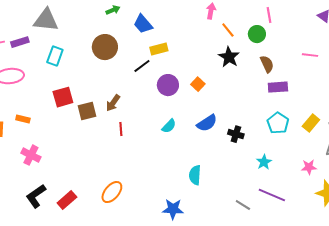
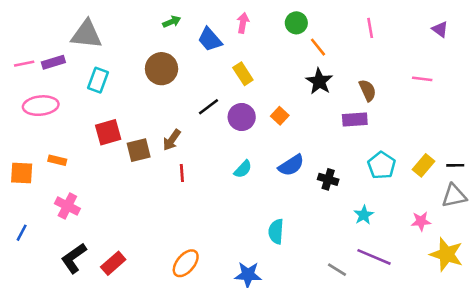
pink arrow: (211, 11) -> (243, 23), moved
green circle: (257, 34) -> (296, 23), moved
yellow rectangle: (159, 49) -> (243, 74), moved, turned 72
black line: (142, 66) -> (209, 107), moved
purple rectangle: (278, 87) -> (355, 120), moved
orange ellipse: (112, 192) -> (186, 263), moved

